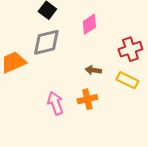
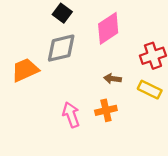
pink diamond: (89, 24) -> (108, 28), size x1.4

